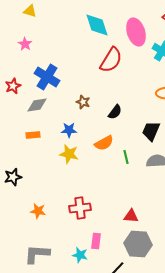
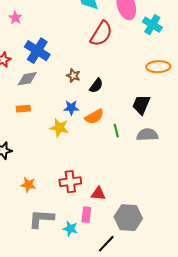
black semicircle: (115, 112) -> (96, 86), moved
blue star: (69, 130) -> (71, 108), moved
red triangle: (131, 216) -> (98, 194), moved
gray L-shape: (37, 254) -> (41, 219), moved

